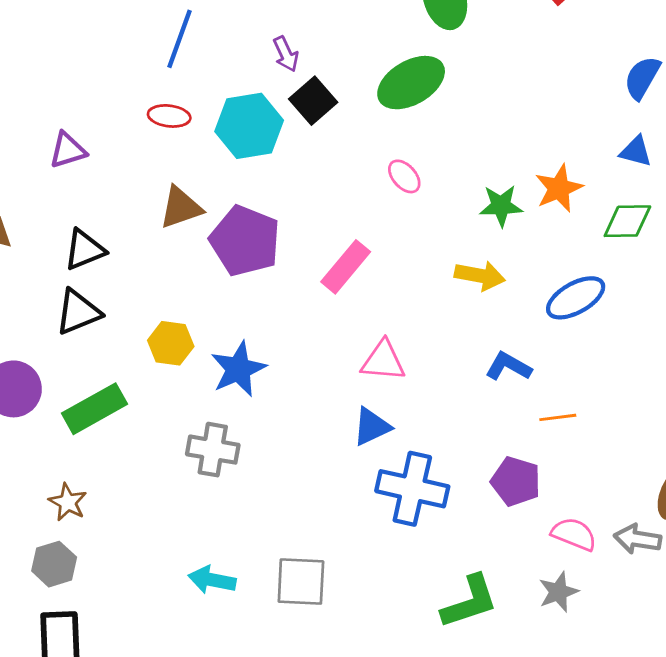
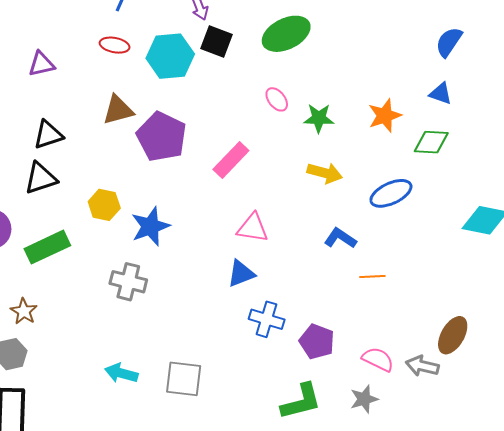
black square: (313, 101) -> (216, 42), turned -32
green star: (501, 206) -> (319, 118), moved
purple pentagon: (516, 481) -> (317, 342), moved
blue cross: (412, 489) -> (267, 319), size x0.7

